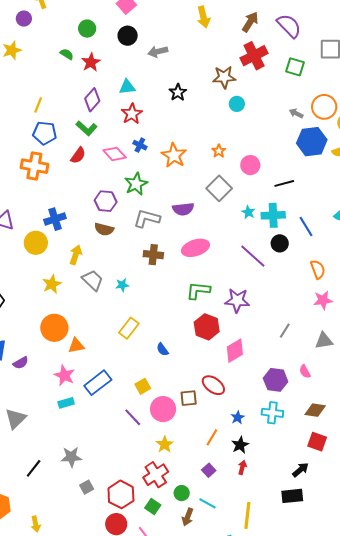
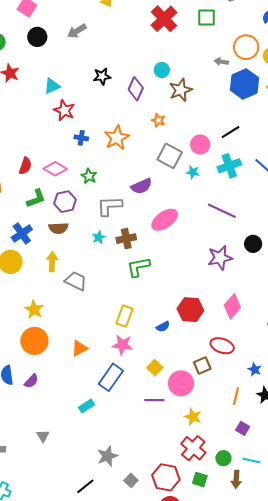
gray arrow: (158, 52) -> (77, 31), moved
brown star: (224, 77) -> (181, 90), moved
black star: (178, 92) -> (102, 76), turned -30
purple diamond: (92, 100) -> (136, 89), moved
green L-shape: (87, 128) -> (36, 199), moved, turned -45
pink diamond: (115, 154) -> (55, 169), moved
orange star: (174, 155) -> (117, 138), turned 30
pink circle: (250, 165) -> (200, 144), moved
green star: (136, 184) -> (89, 176), size x0.7
cyan star: (248, 212) -> (193, 172), moved
brown semicircle: (104, 229) -> (58, 228), moved
black circle: (280, 243) -> (253, 244), moved
yellow star: (52, 284) -> (34, 310), moved
cyan star: (122, 285) -> (99, 237), moved
green L-shape: (198, 291) -> (138, 267), moved
red hexagon: (207, 327) -> (190, 310), moved
orange circle: (54, 328) -> (34, 341), moved
blue semicircle: (162, 350) -> (163, 327), turned -64
pink star: (64, 375) -> (122, 345), moved
purple line: (133, 417) -> (154, 400), turned -30
gray triangle: (16, 419) -> (43, 436), size x0.6
black line: (34, 468) -> (85, 486), moved, turned 30

